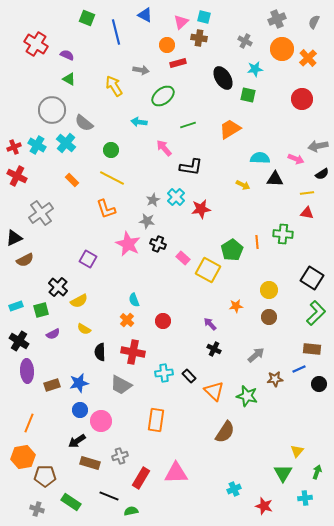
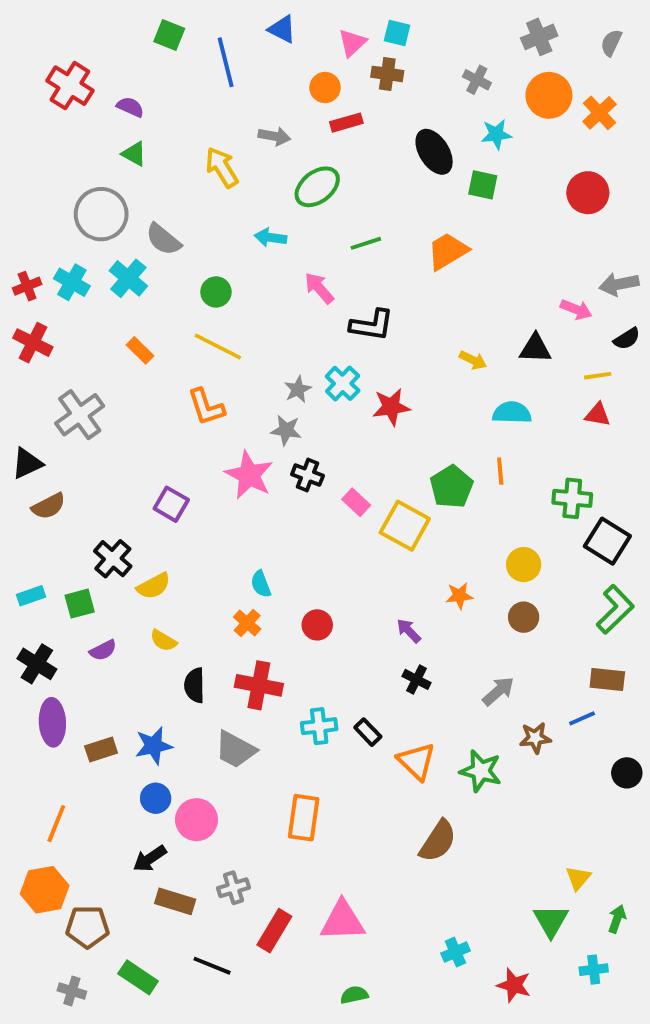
cyan semicircle: (260, 158) -> (512, 413), moved
green cross: (283, 234) -> (572, 498), moved
black circle: (319, 384) -> (627, 773), moved
green semicircle: (131, 511) -> (354, 995), moved

